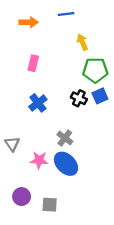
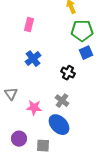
black cross: (79, 98) -> (68, 73), moved
gray cross: (65, 138) -> (62, 101), moved
blue ellipse: (66, 164) -> (59, 125), moved

